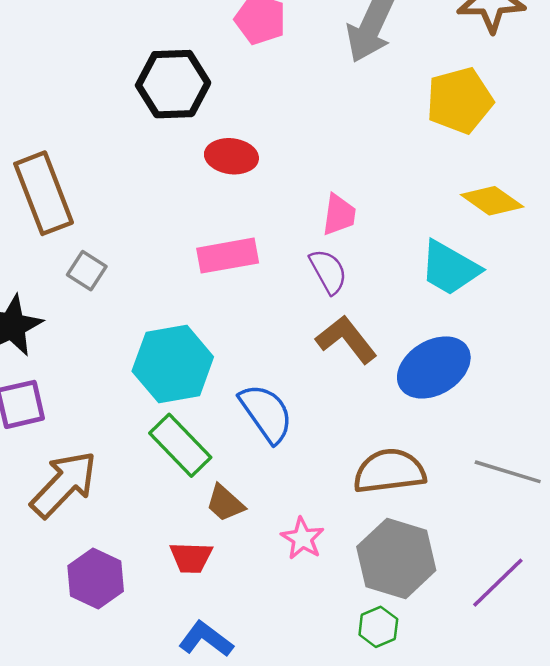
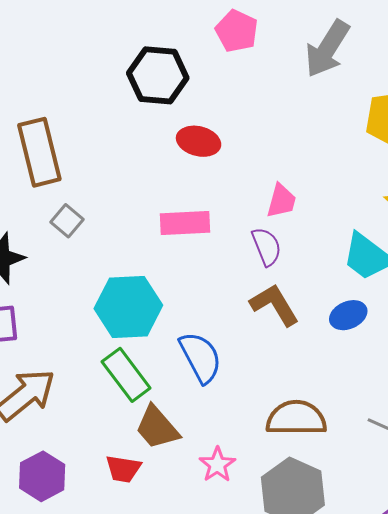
blue ellipse: (434, 367) -> (348, 315), moved, size x0.6
brown trapezoid: (225, 503) -> (157, 427), size x1.4

